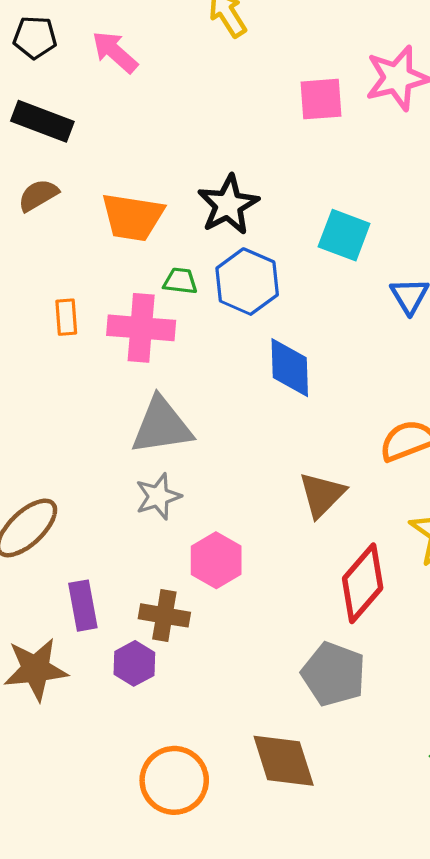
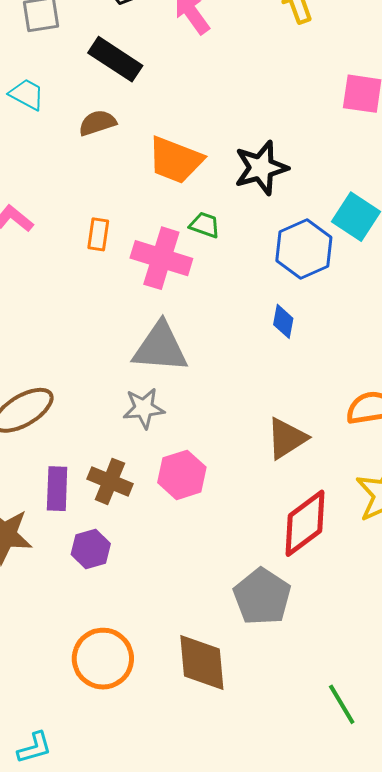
blue hexagon: (247, 282) -> (304, 249), moved
blue diamond: (290, 368) -> (283, 321), size x0.6
brown cross: (164, 615) -> (110, 481), moved

